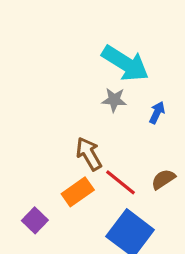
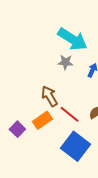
purple square: (35, 220) -> (17, 129), moved

